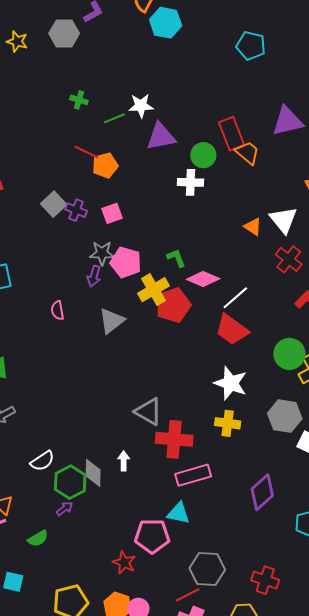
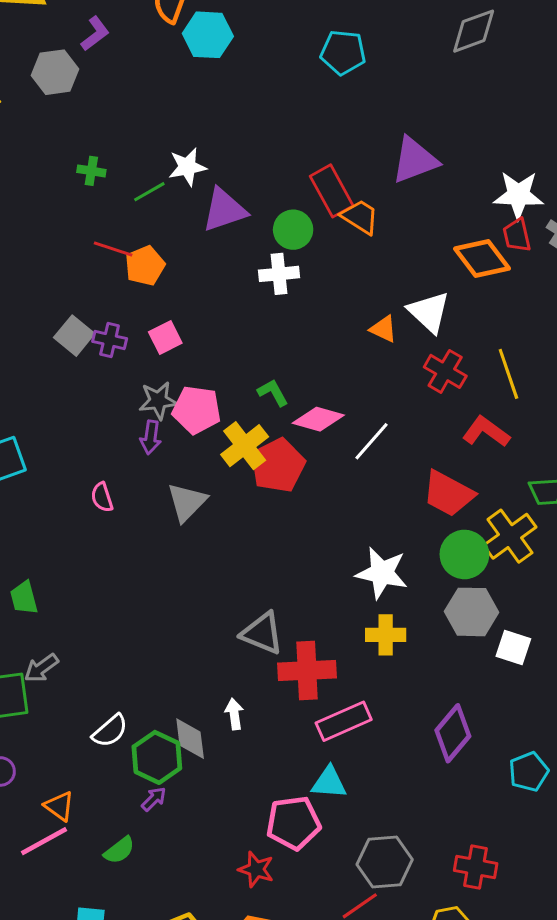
red trapezoid: (232, 330) -> (448, 494), moved
green circle: (289, 354) -> (464, 554), moved

